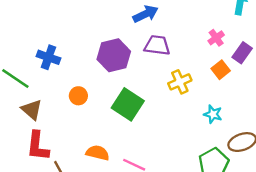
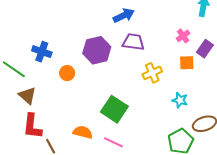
orange square: (221, 70) -> (187, 63), turned 35
orange circle: (78, 96) -> (67, 73), moved
green square: (128, 104) -> (114, 109), moved

